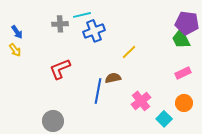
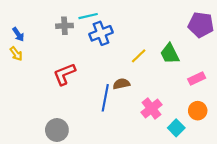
green trapezoid: (181, 39) -> (170, 54), moved

